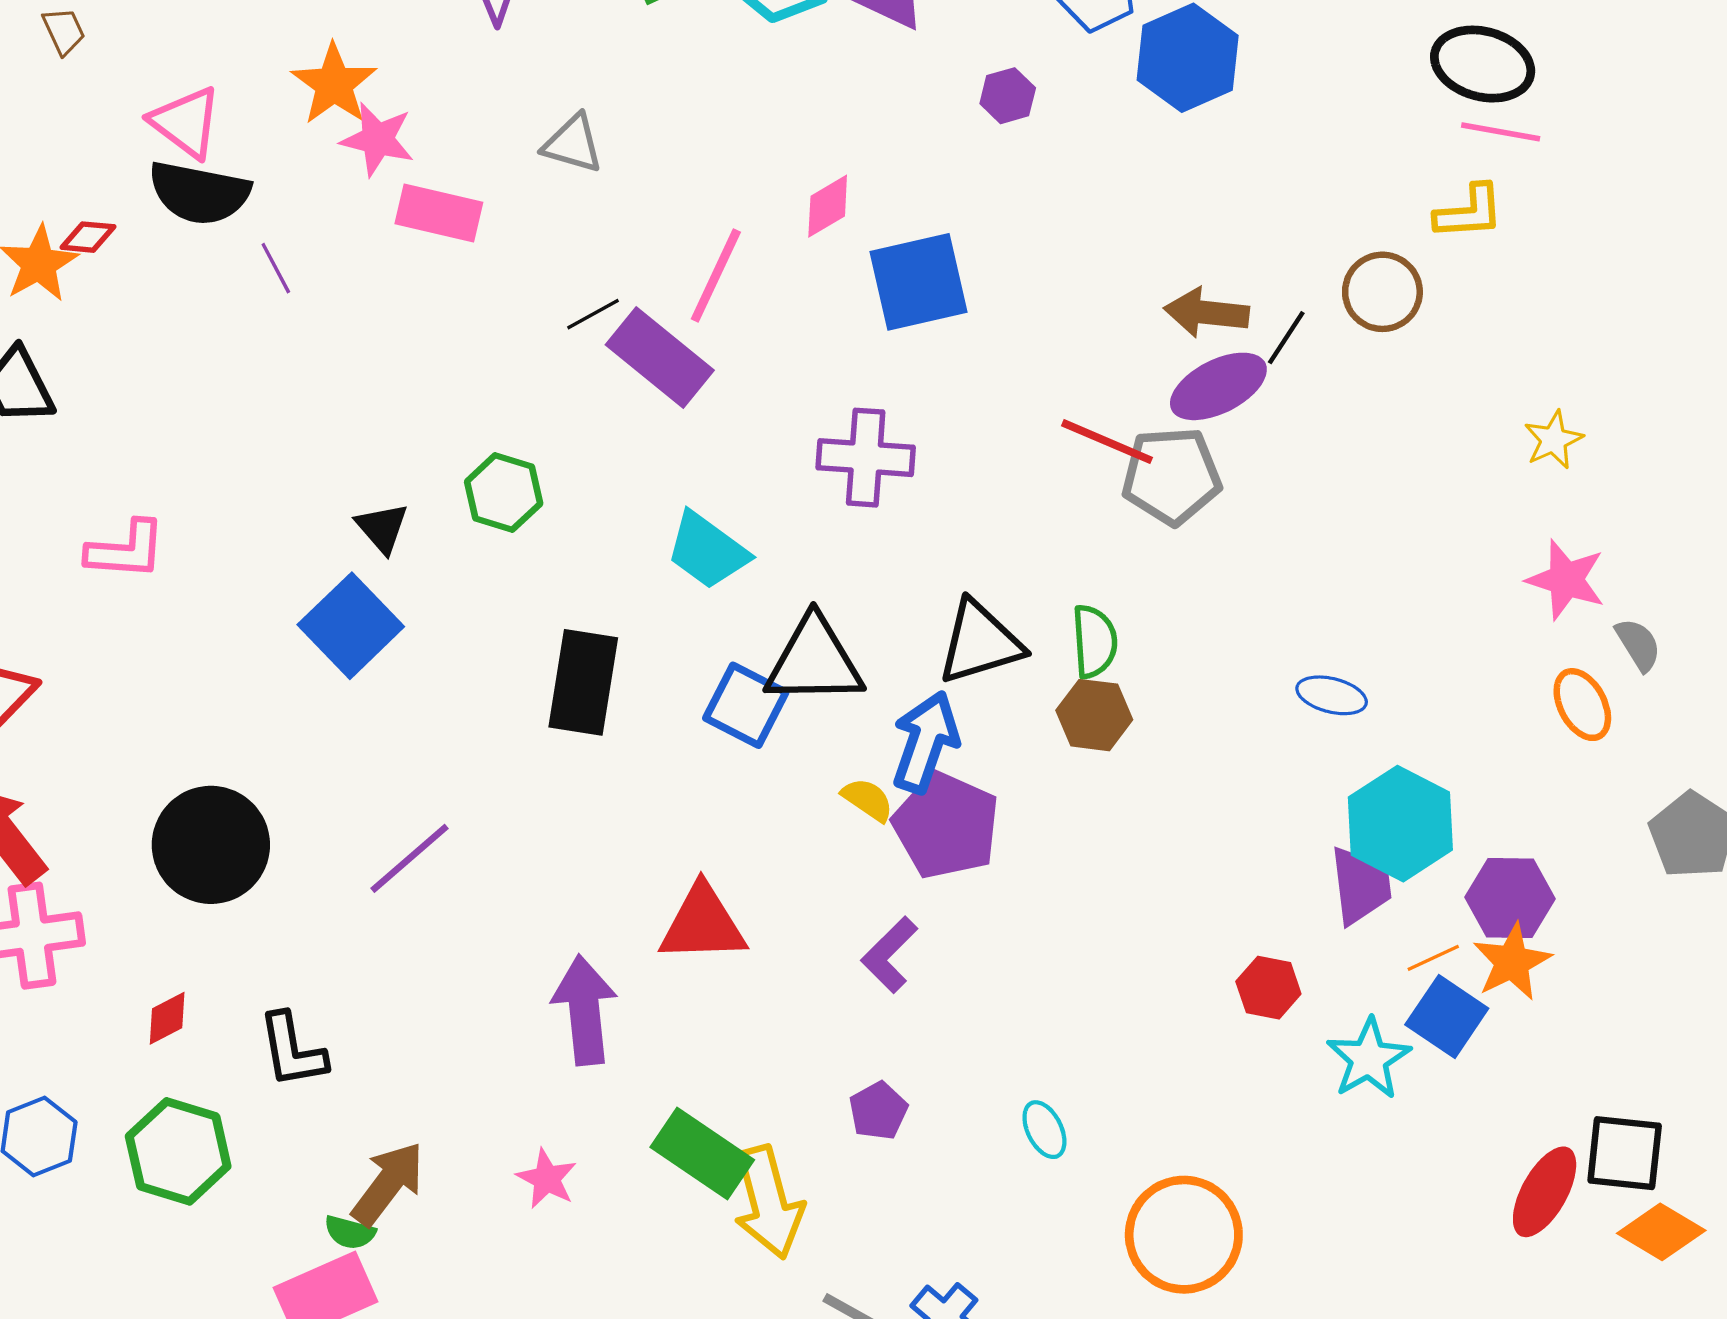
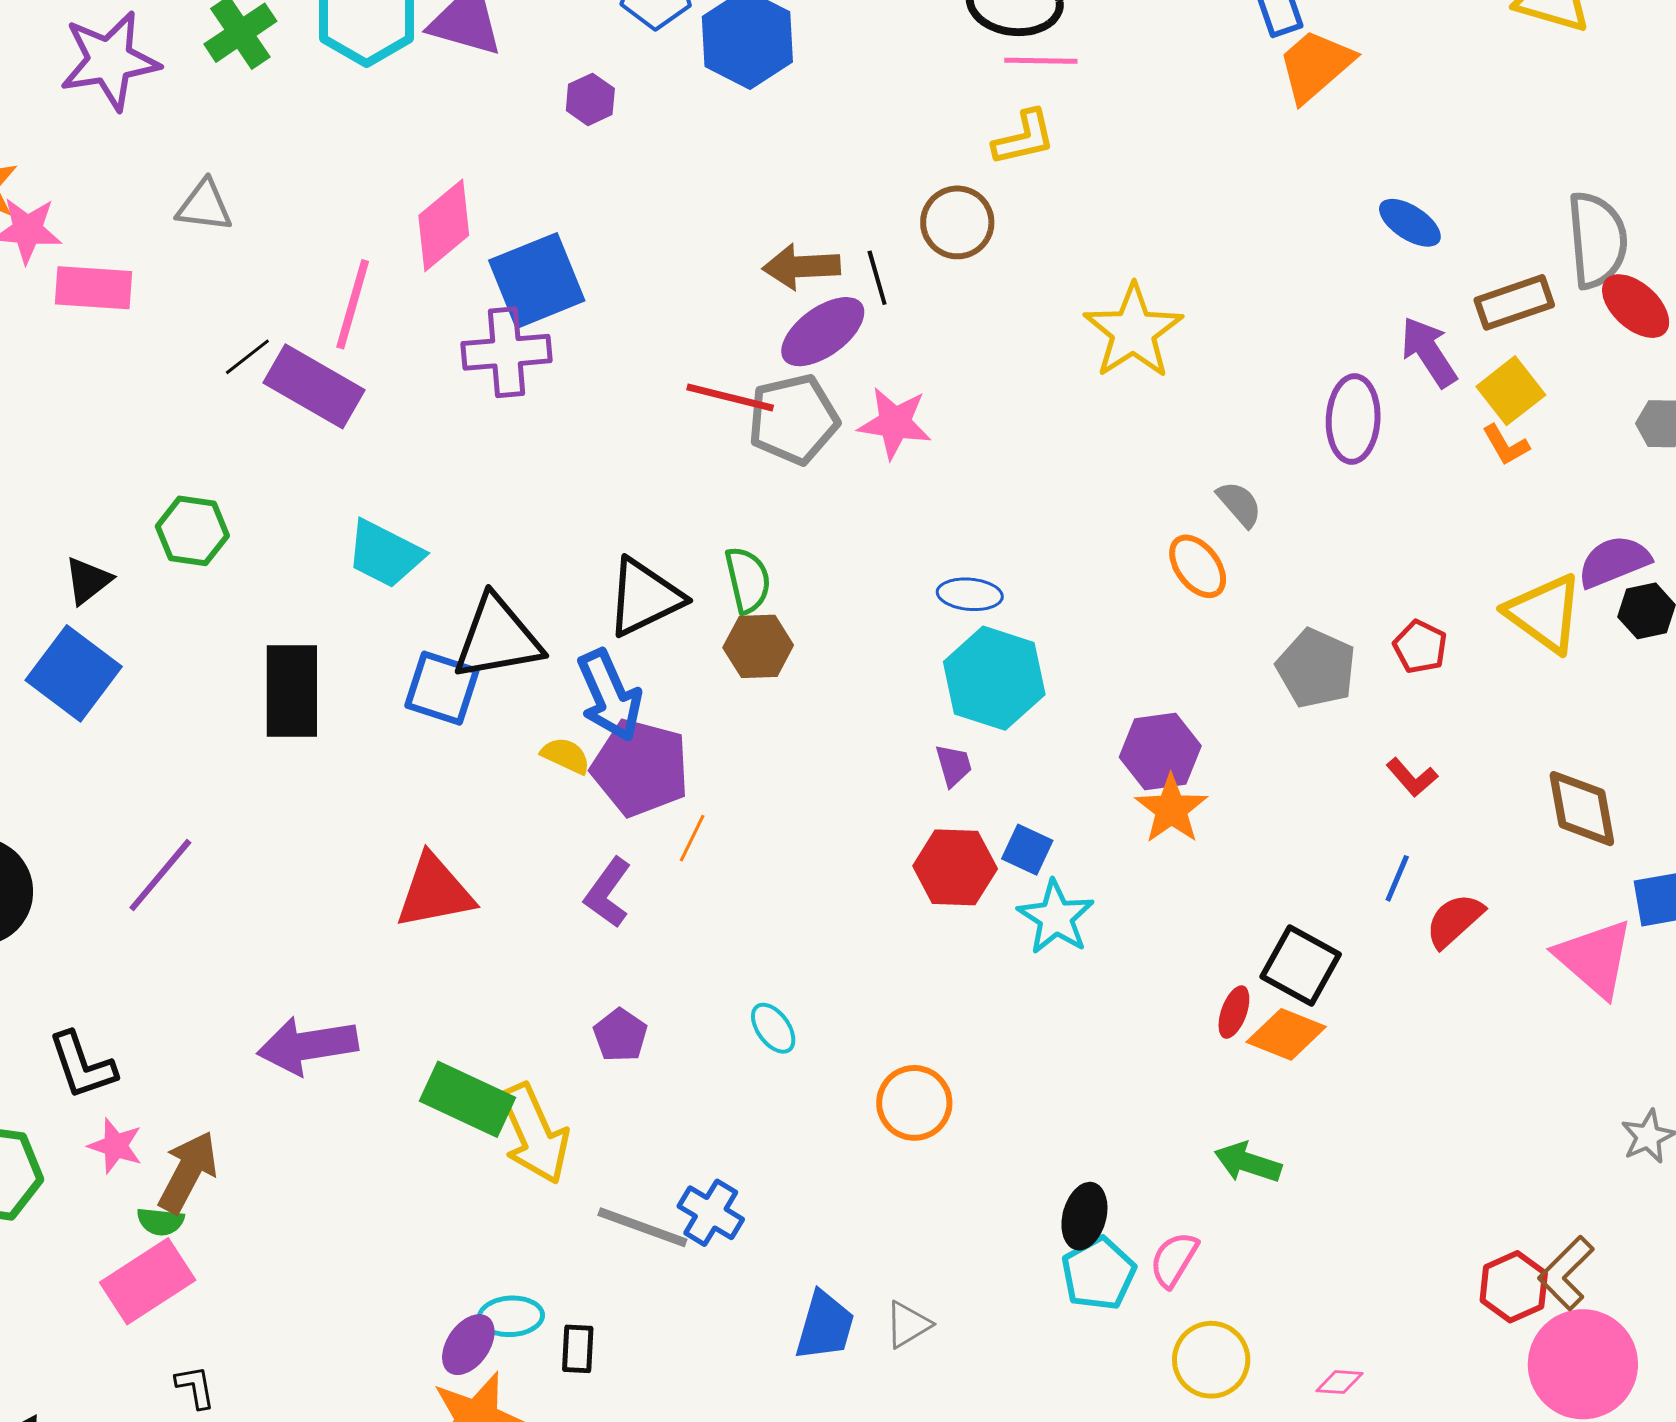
pink diamond: (828, 206) -> (444, 225), size x1.5
black line: (1286, 338) -> (877, 278), turned -40
yellow star: (1553, 440) -> (1133, 331), size x1.8
purple cross: (866, 458) -> (506, 352), moved
black triangle: (382, 528) -> (88, 580), turned 42
pink star: (1566, 580) -> (895, 423), moved
blue arrow: (925, 742) -> (610, 695), turned 146
cyan hexagon: (1400, 824) -> (994, 678), moved
purple trapezoid: (1361, 885) -> (954, 765), moved, size x0.6
orange line: (1433, 958) -> (692, 838), moved, turned -30
red hexagon: (1268, 988) -> (955, 867), size x1.4
purple arrow: (585, 1010) -> (307, 1046), moved, turned -84
blue square: (1447, 1017) -> (1027, 850), moved, size x0.7
black square: (1625, 1153) -> (1301, 965), turned 32
pink star: (547, 1179) -> (115, 1146), moved
red ellipse: (1545, 1192) -> (1234, 1012), size x0.6
orange diamond: (1661, 1232) -> (1286, 1034), moved
orange circle: (1184, 1235) -> (914, 1103), size x0.7

